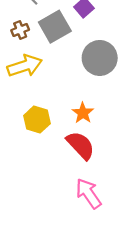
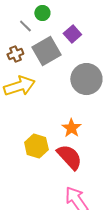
yellow hexagon: (37, 120) -> (36, 146), moved

